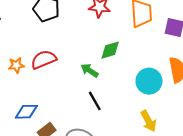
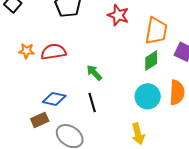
green diamond: (110, 50) -> (151, 61), moved, turned -30
blue diamond: (26, 112) -> (54, 99), moved

